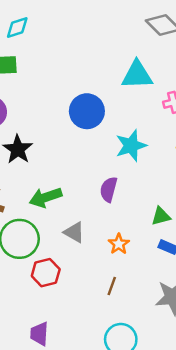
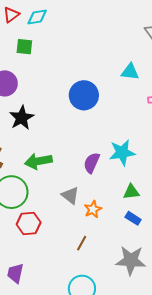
cyan triangle: (137, 75) -> (130, 72), size x0.7
cyan star: (131, 146) -> (122, 152), moved
gray triangle: (74, 232) -> (70, 195), moved

